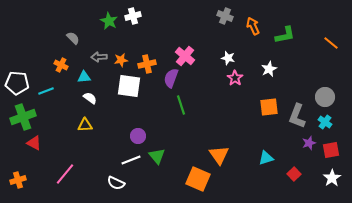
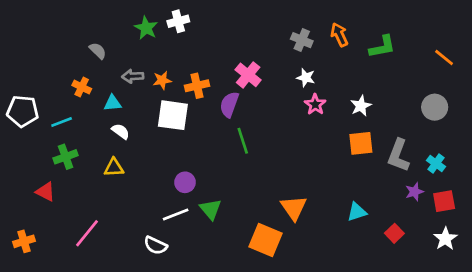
gray cross: (225, 16) -> (302, 40), moved
white star: (269, 69) -> (361, 106), moved
gray circle: (325, 97) -> (435, 107), moved
green cross: (23, 117) -> (66, 157), moved, size x0.7

